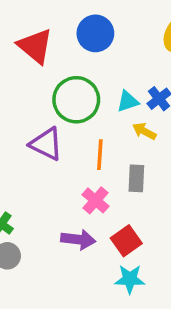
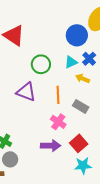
blue circle: (95, 33) -> (77, 35), moved
green circle: (76, 100) -> (41, 64), size x0.7
gray rectangle: (136, 178) -> (81, 106), turned -56

